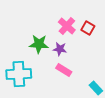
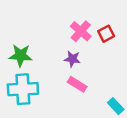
red square: (88, 28) -> (106, 34), turned 32
green star: (39, 44) -> (20, 55), moved

